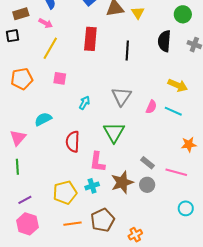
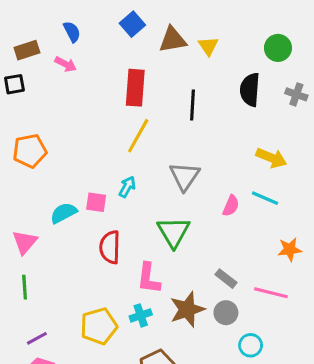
yellow line: (50, 48) -> (138, 136), moved
pink square: (60, 78) -> (96, 202), moved
pink semicircle: (151, 107) -> (231, 206), moved
cyan circle: (186, 208) -> (251, 345), moved

